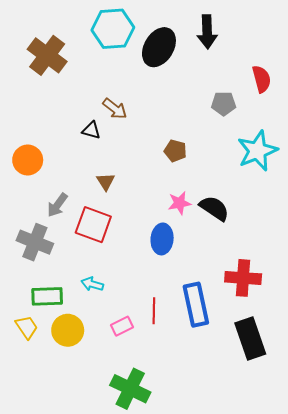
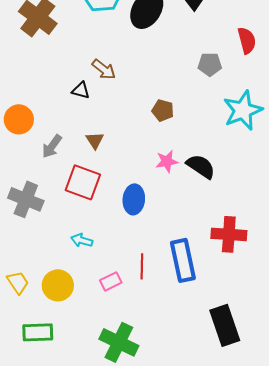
gray arrow: (57, 205) -> (52, 146), moved
blue ellipse: (162, 239) -> (134, 199), moved
green rectangle: (47, 296) -> (38, 332), moved
black rectangle: (250, 338) -> (225, 325), moved

